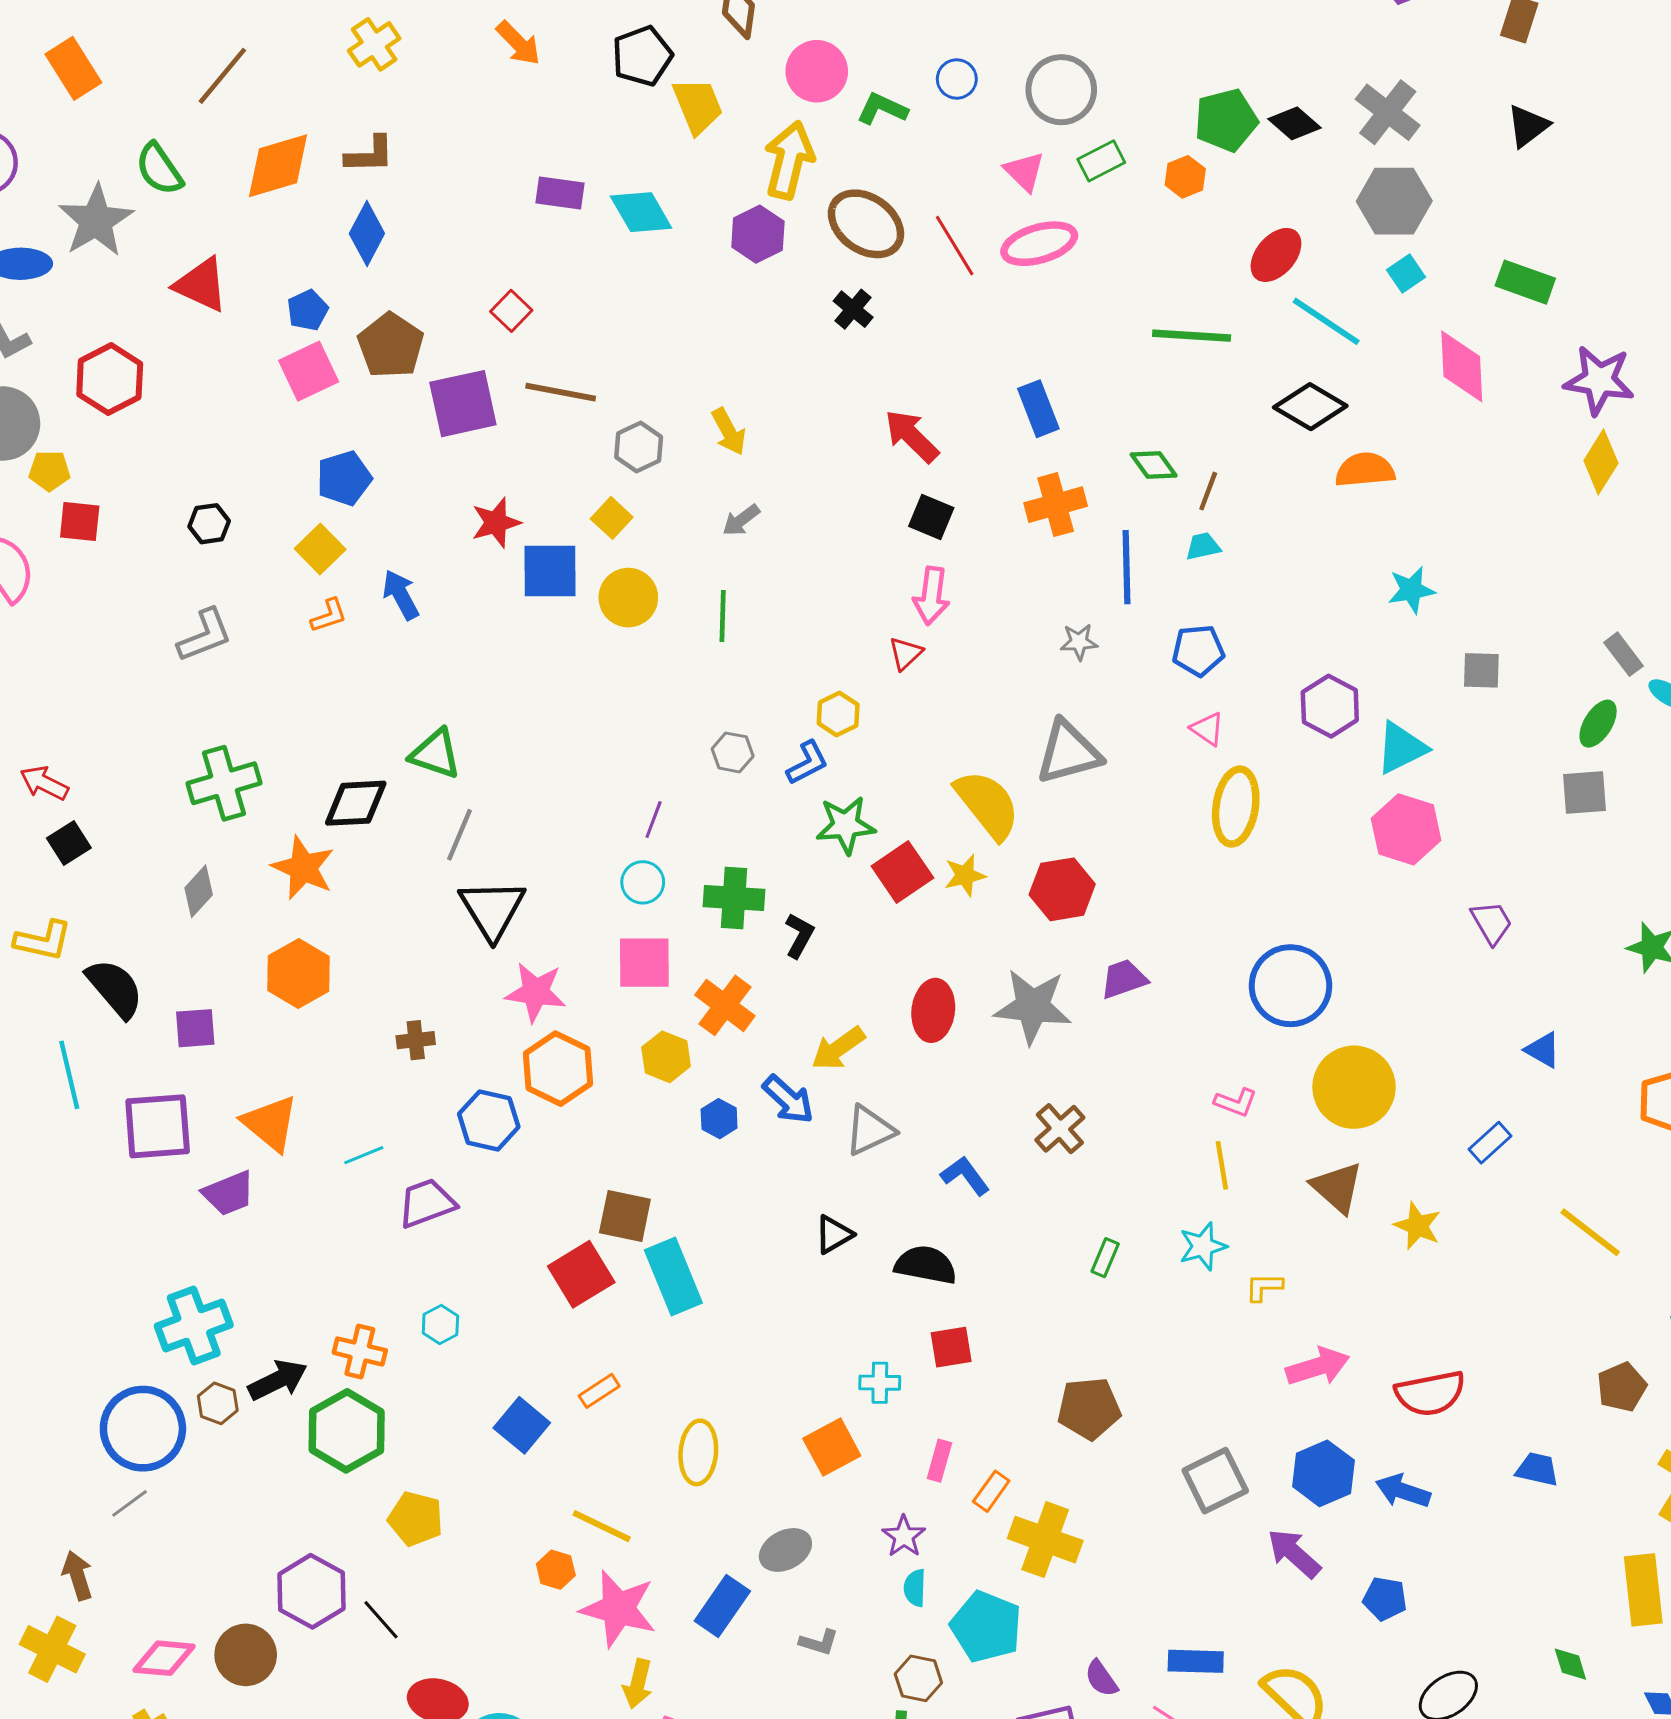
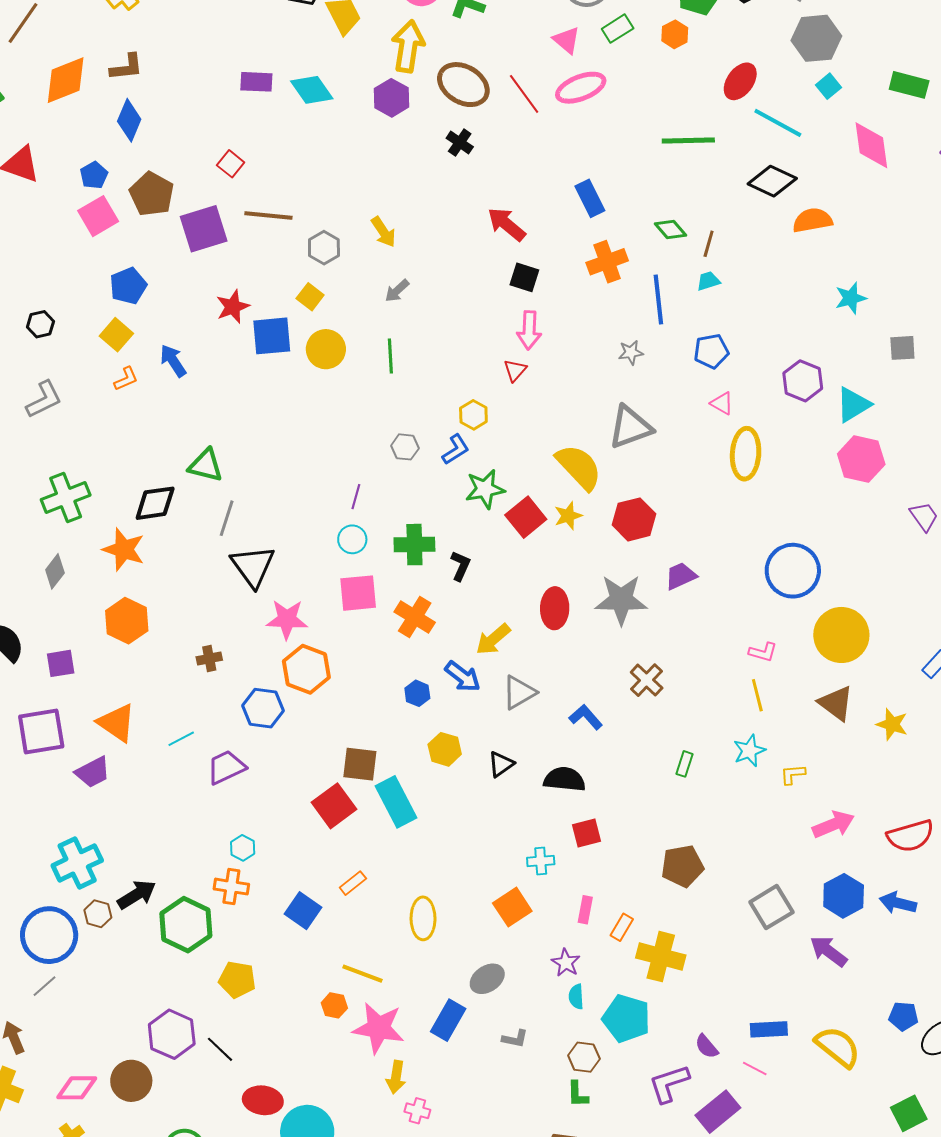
yellow hexagon: (666, 1057) -> (445, 749), moved
orange cross: (360, 1352) -> (231, 887), moved
blue pentagon: (1385, 1599) -> (903, 1016), moved

